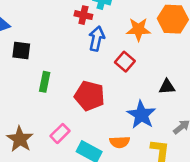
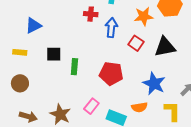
red cross: (83, 15) -> (91, 14), moved
black square: (21, 51) -> (54, 54), moved
black triangle: (167, 87) -> (165, 47), moved, size x1.6

